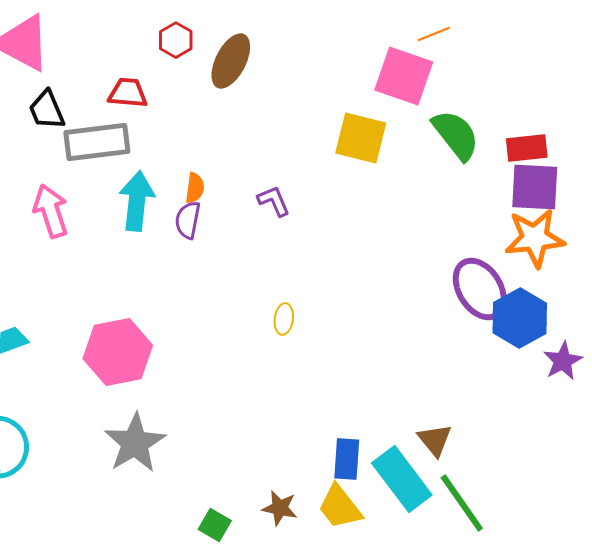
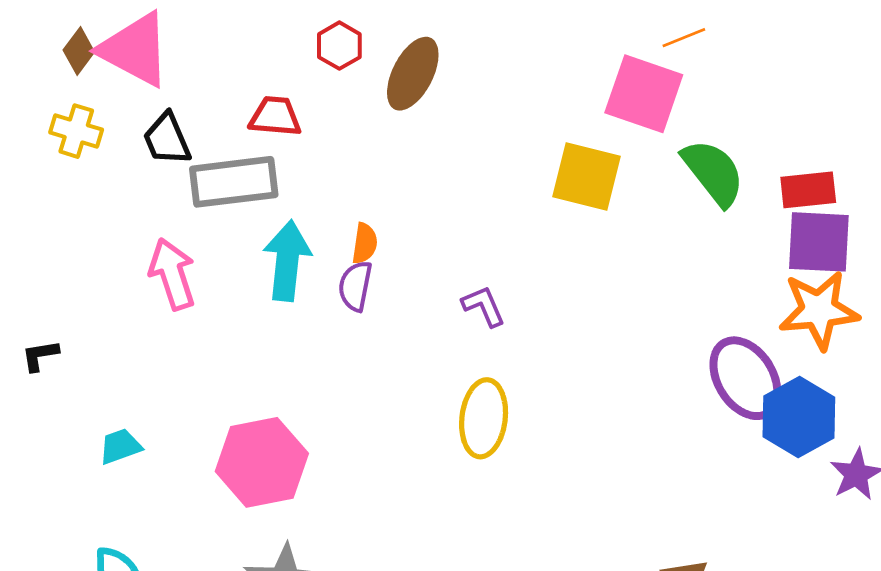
purple L-shape: (274, 201) -> (484, 306), moved
yellow ellipse: (284, 319) -> (484, 418), size x1.8

